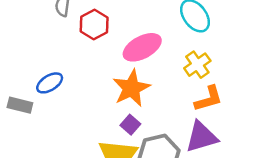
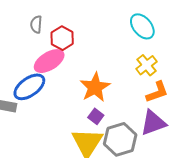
pink ellipse: (142, 47) -> (49, 61), moved
blue ellipse: (50, 83) -> (29, 87), size x1.5

